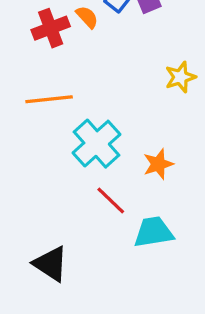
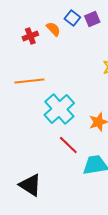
red cross: (51, 28) -> (30, 36), size x0.7

